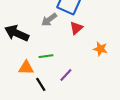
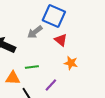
red triangle: (76, 28) -> (61, 40), turned -40
orange star: (100, 49) -> (71, 63), moved

